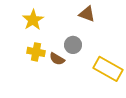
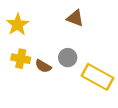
gray circle: (73, 45) -> (68, 58), moved

